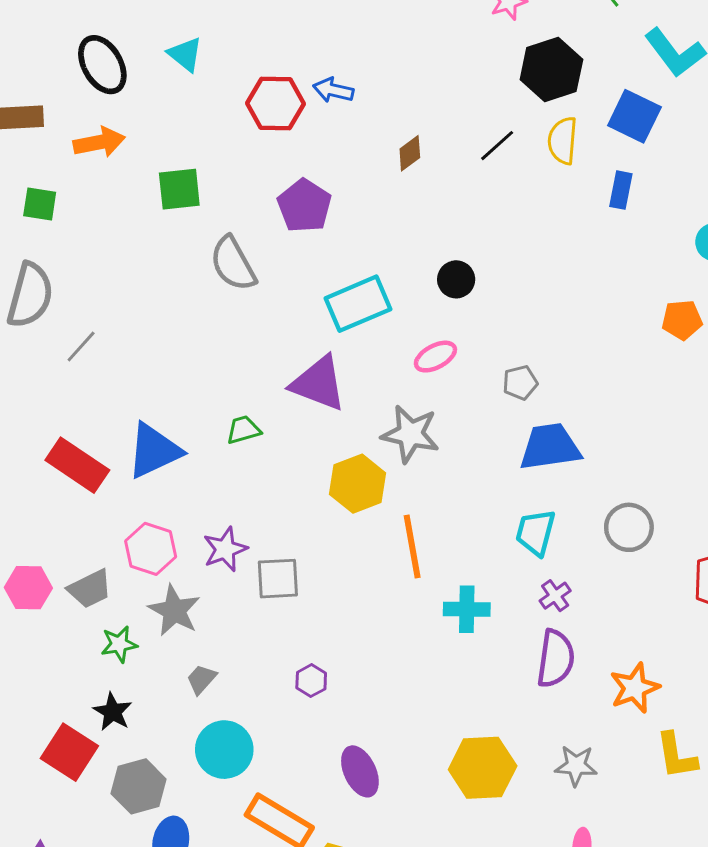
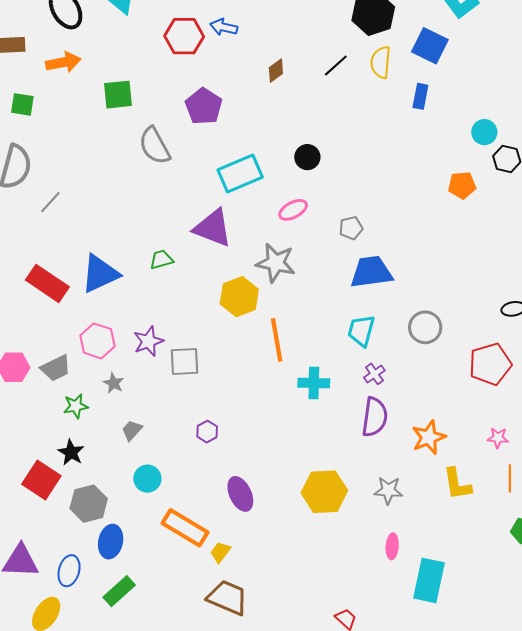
gray star: (174, 610) -> (114, 383), size x0.6
cyan circle: (224, 750) -> (147, 479), size x0.7

